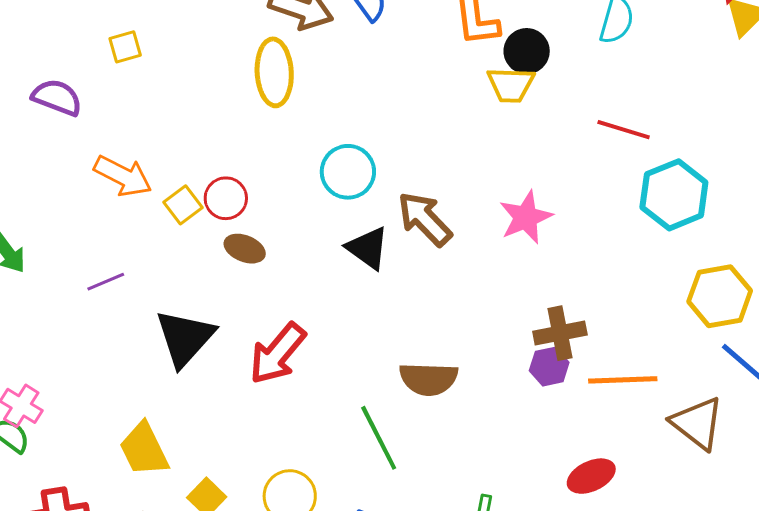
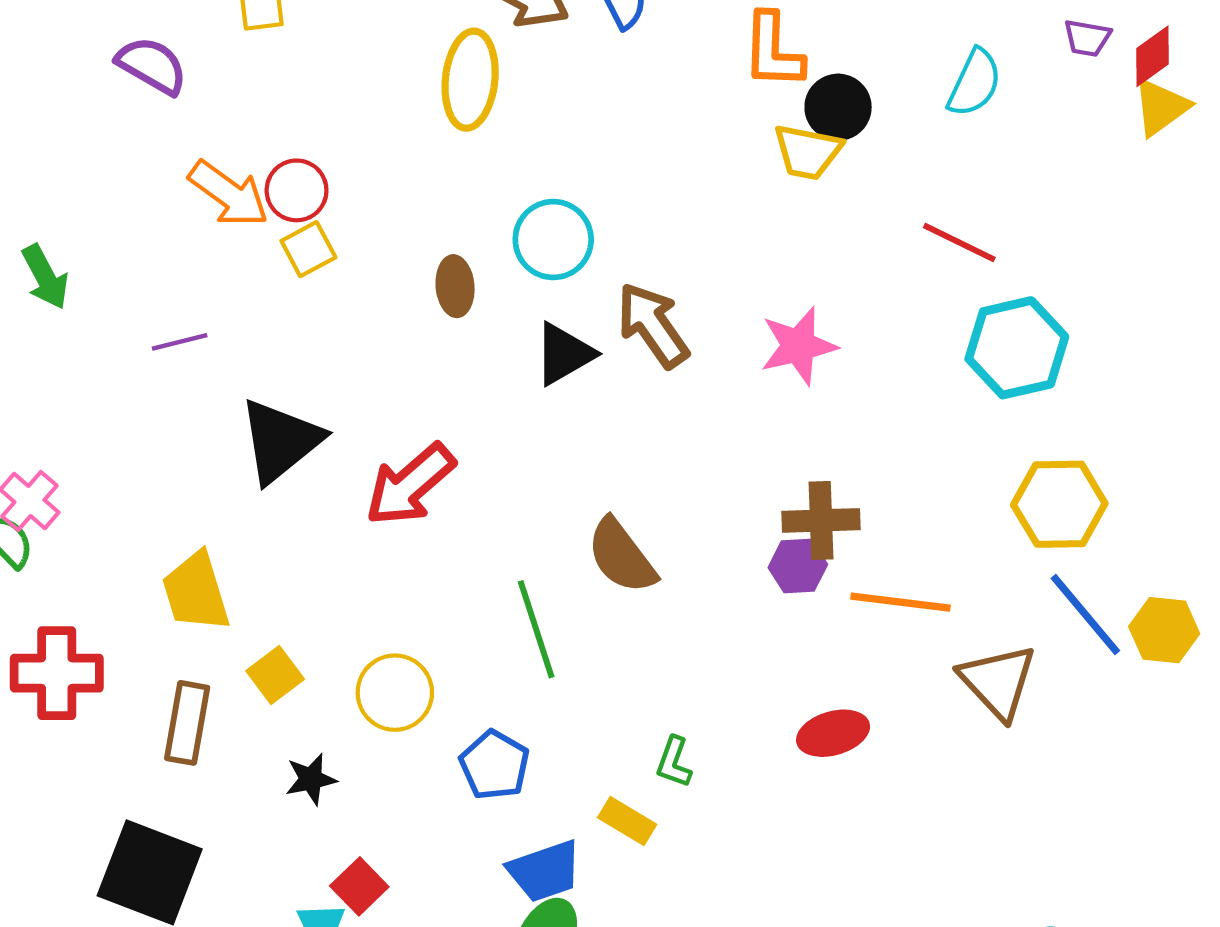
red circle: (226, 198) -> (297, 190), moved
black triangle: (368, 248) -> (564, 354), turned 45
brown ellipse: (245, 249) -> (455, 286), moved, turned 54
brown semicircle: (429, 379) -> (621, 556), turned 42

